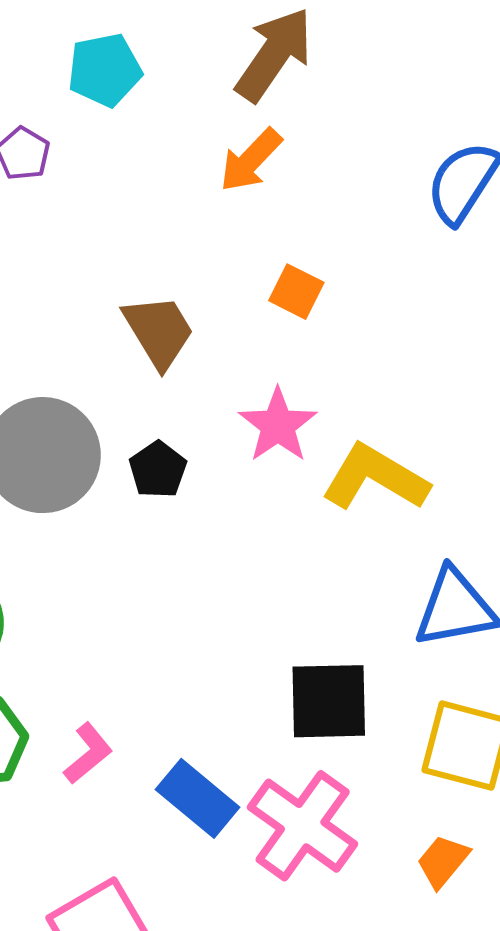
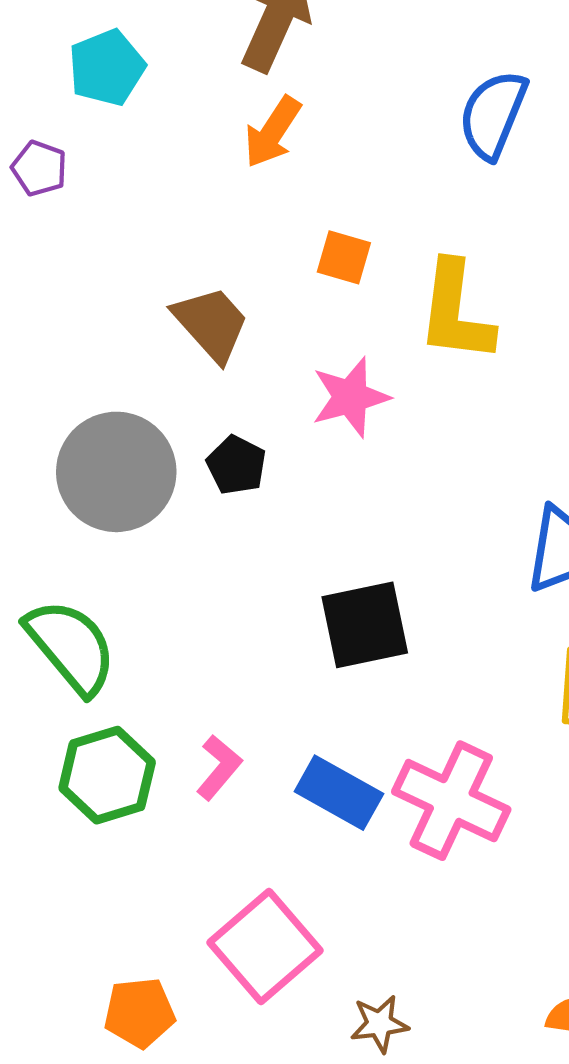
pink star: (278, 425) -> (350, 397), turned 30
yellow L-shape: (375, 478) -> (456, 312), moved, turned -103
black square: (329, 701) -> (365, 625), moved

